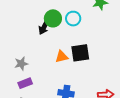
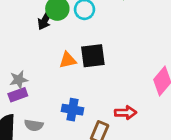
gray star: (21, 64) -> (19, 80), moved

